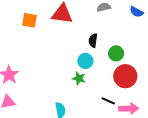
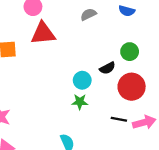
black semicircle: (93, 40) -> (107, 68), moved, turned -112
green circle: (116, 53) -> (130, 52), moved

